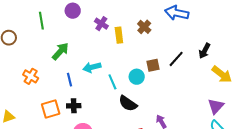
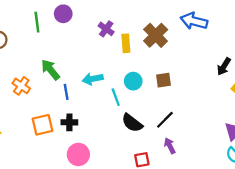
purple circle: (73, 11) -> (63, 14), moved
brown cross: (144, 27) -> (156, 35), size x1.5
green arrow: (60, 51) -> (50, 70), moved, turned -84
black line: (176, 59) -> (165, 120), moved
cyan circle: (137, 77) -> (133, 81), moved

